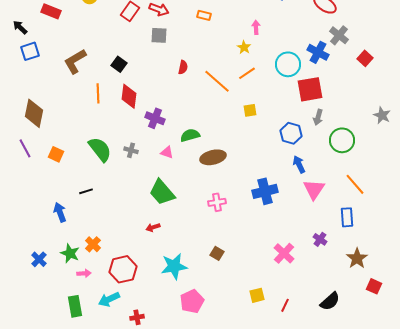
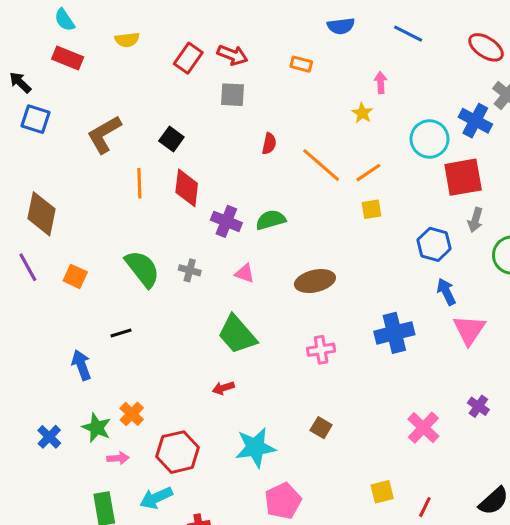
blue square: (30, 51) -> (35, 119), turned 36
orange line: (247, 73) -> (368, 173), moved
green semicircle: (190, 135) -> (271, 220), moved

